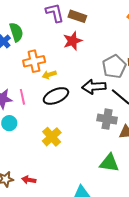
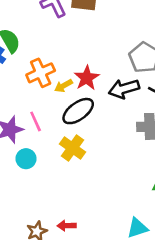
red star: (73, 41) -> (87, 78), moved
yellow cross: (52, 137) -> (72, 148), moved

